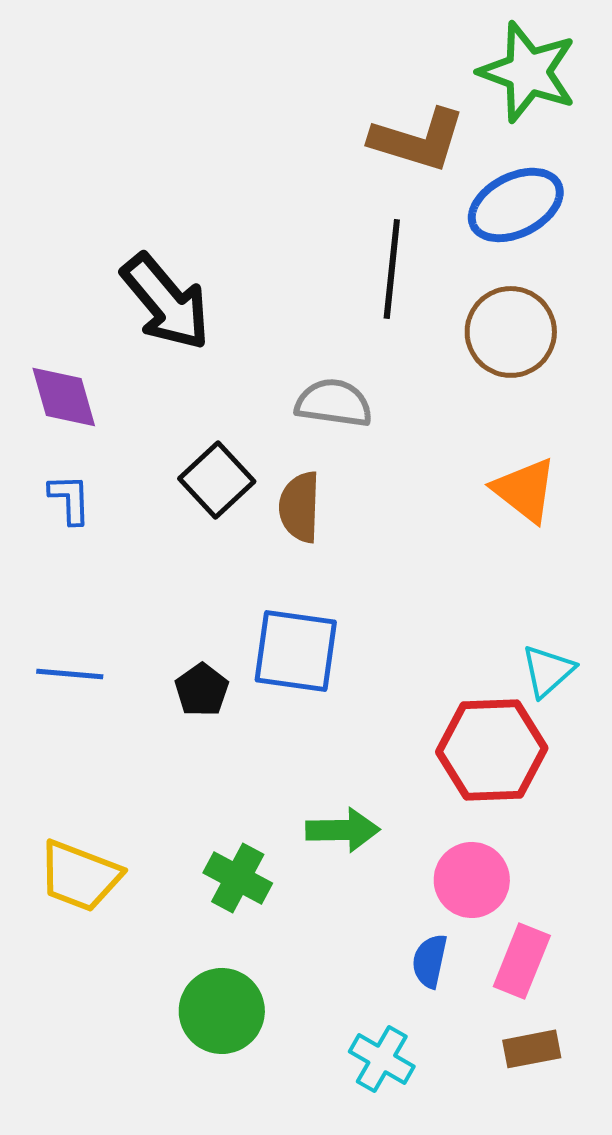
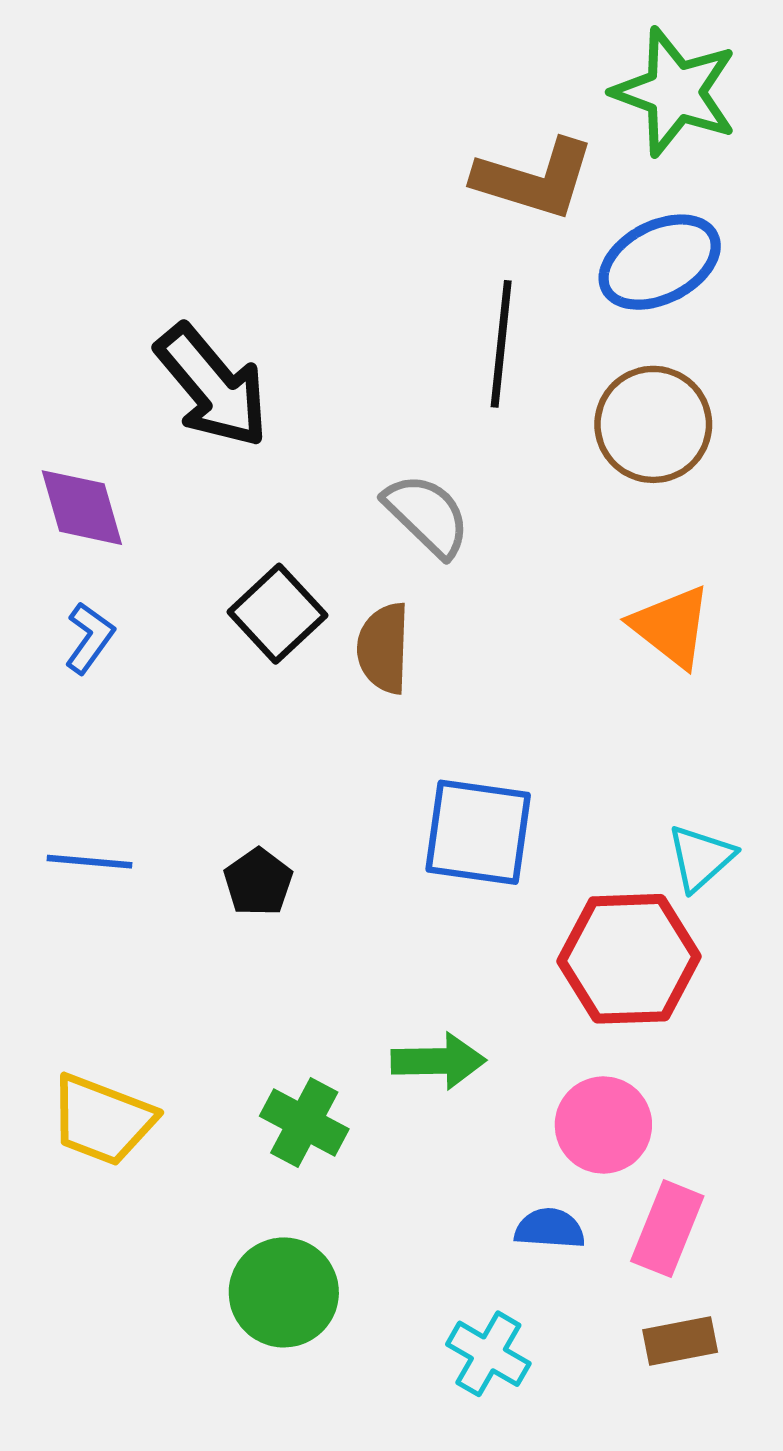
gray semicircle: (334, 403) -> (427, 515), turned 36
blue L-shape: (70, 499) -> (89, 638), turned 38
blue square: (296, 651) -> (478, 832), moved
blue semicircle: (430, 961) -> (550, 1229), turned 82

